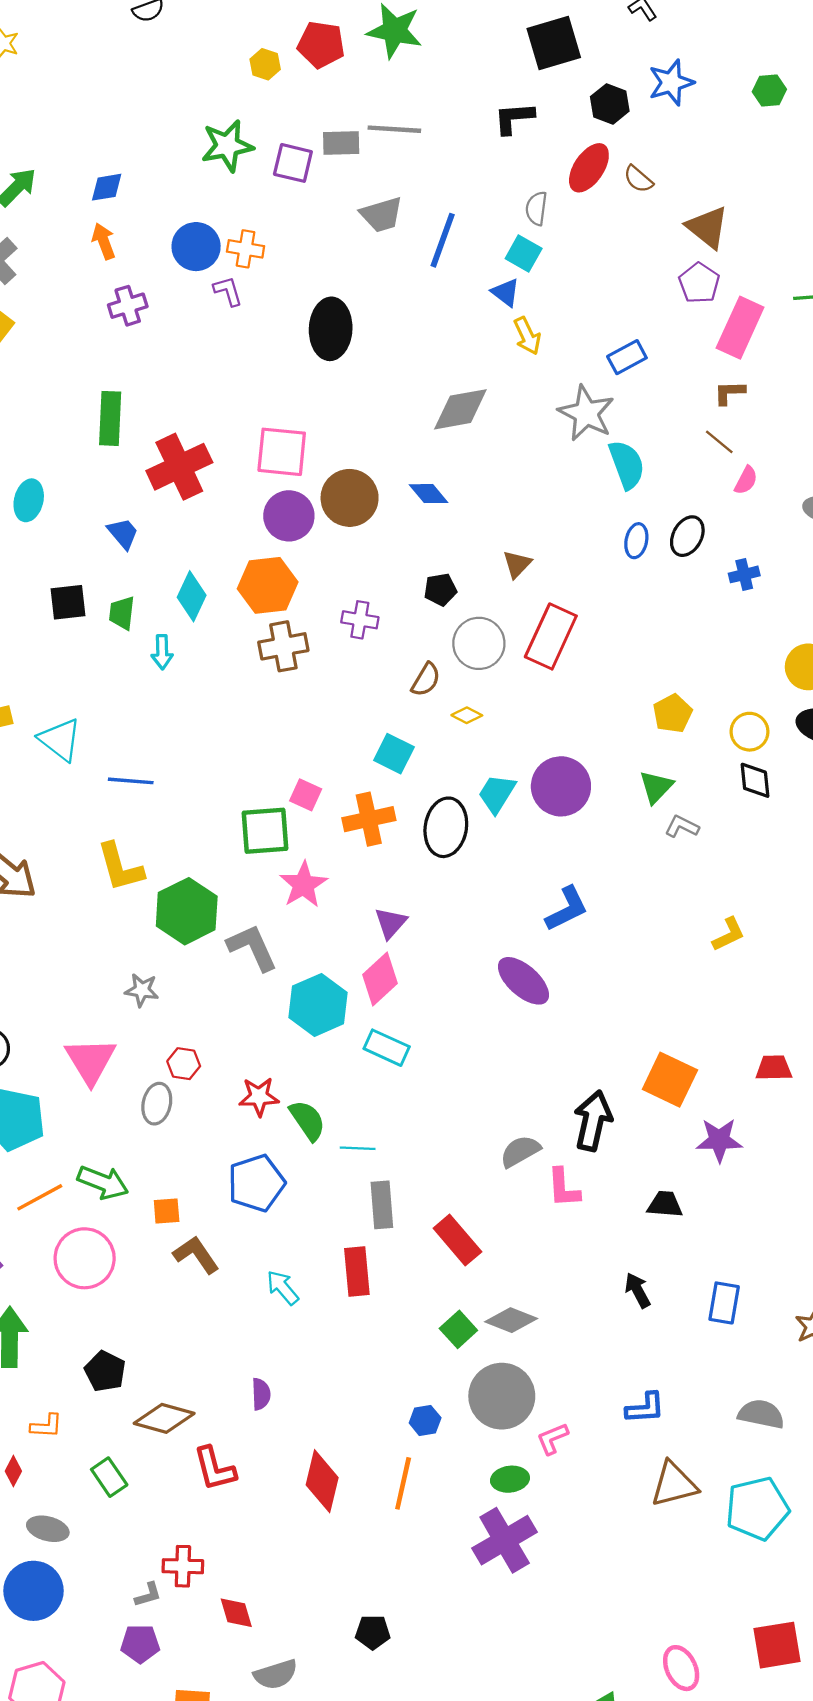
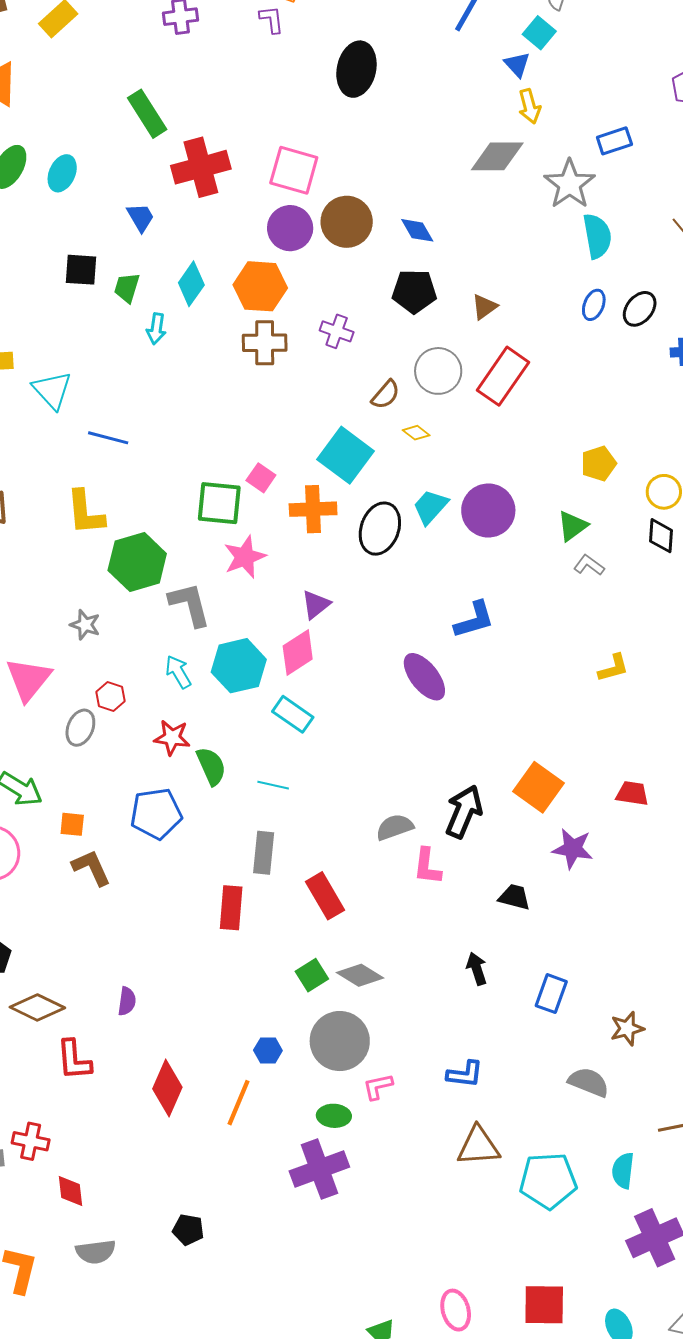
gray diamond: (460, 409) -> (497, 156), moved
green rectangle: (110, 418) -> (147, 114), turned -45
black pentagon: (440, 590) -> (414, 291), moved, size x1.5
cyan square: (394, 754) -> (346, 455), size x1.5
cyan line: (358, 1148) -> (273, 785), moved
cyan arrow: (283, 1288) -> (178, 672), moved
gray semicircle: (761, 1414) -> (589, 1082), moved

